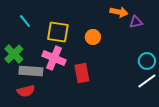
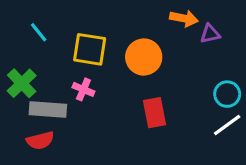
orange circle: (93, 37) -> (144, 57), size x1.5
pink cross: (54, 58) -> (83, 89), size x0.6
red rectangle: (82, 73) -> (155, 113), moved

